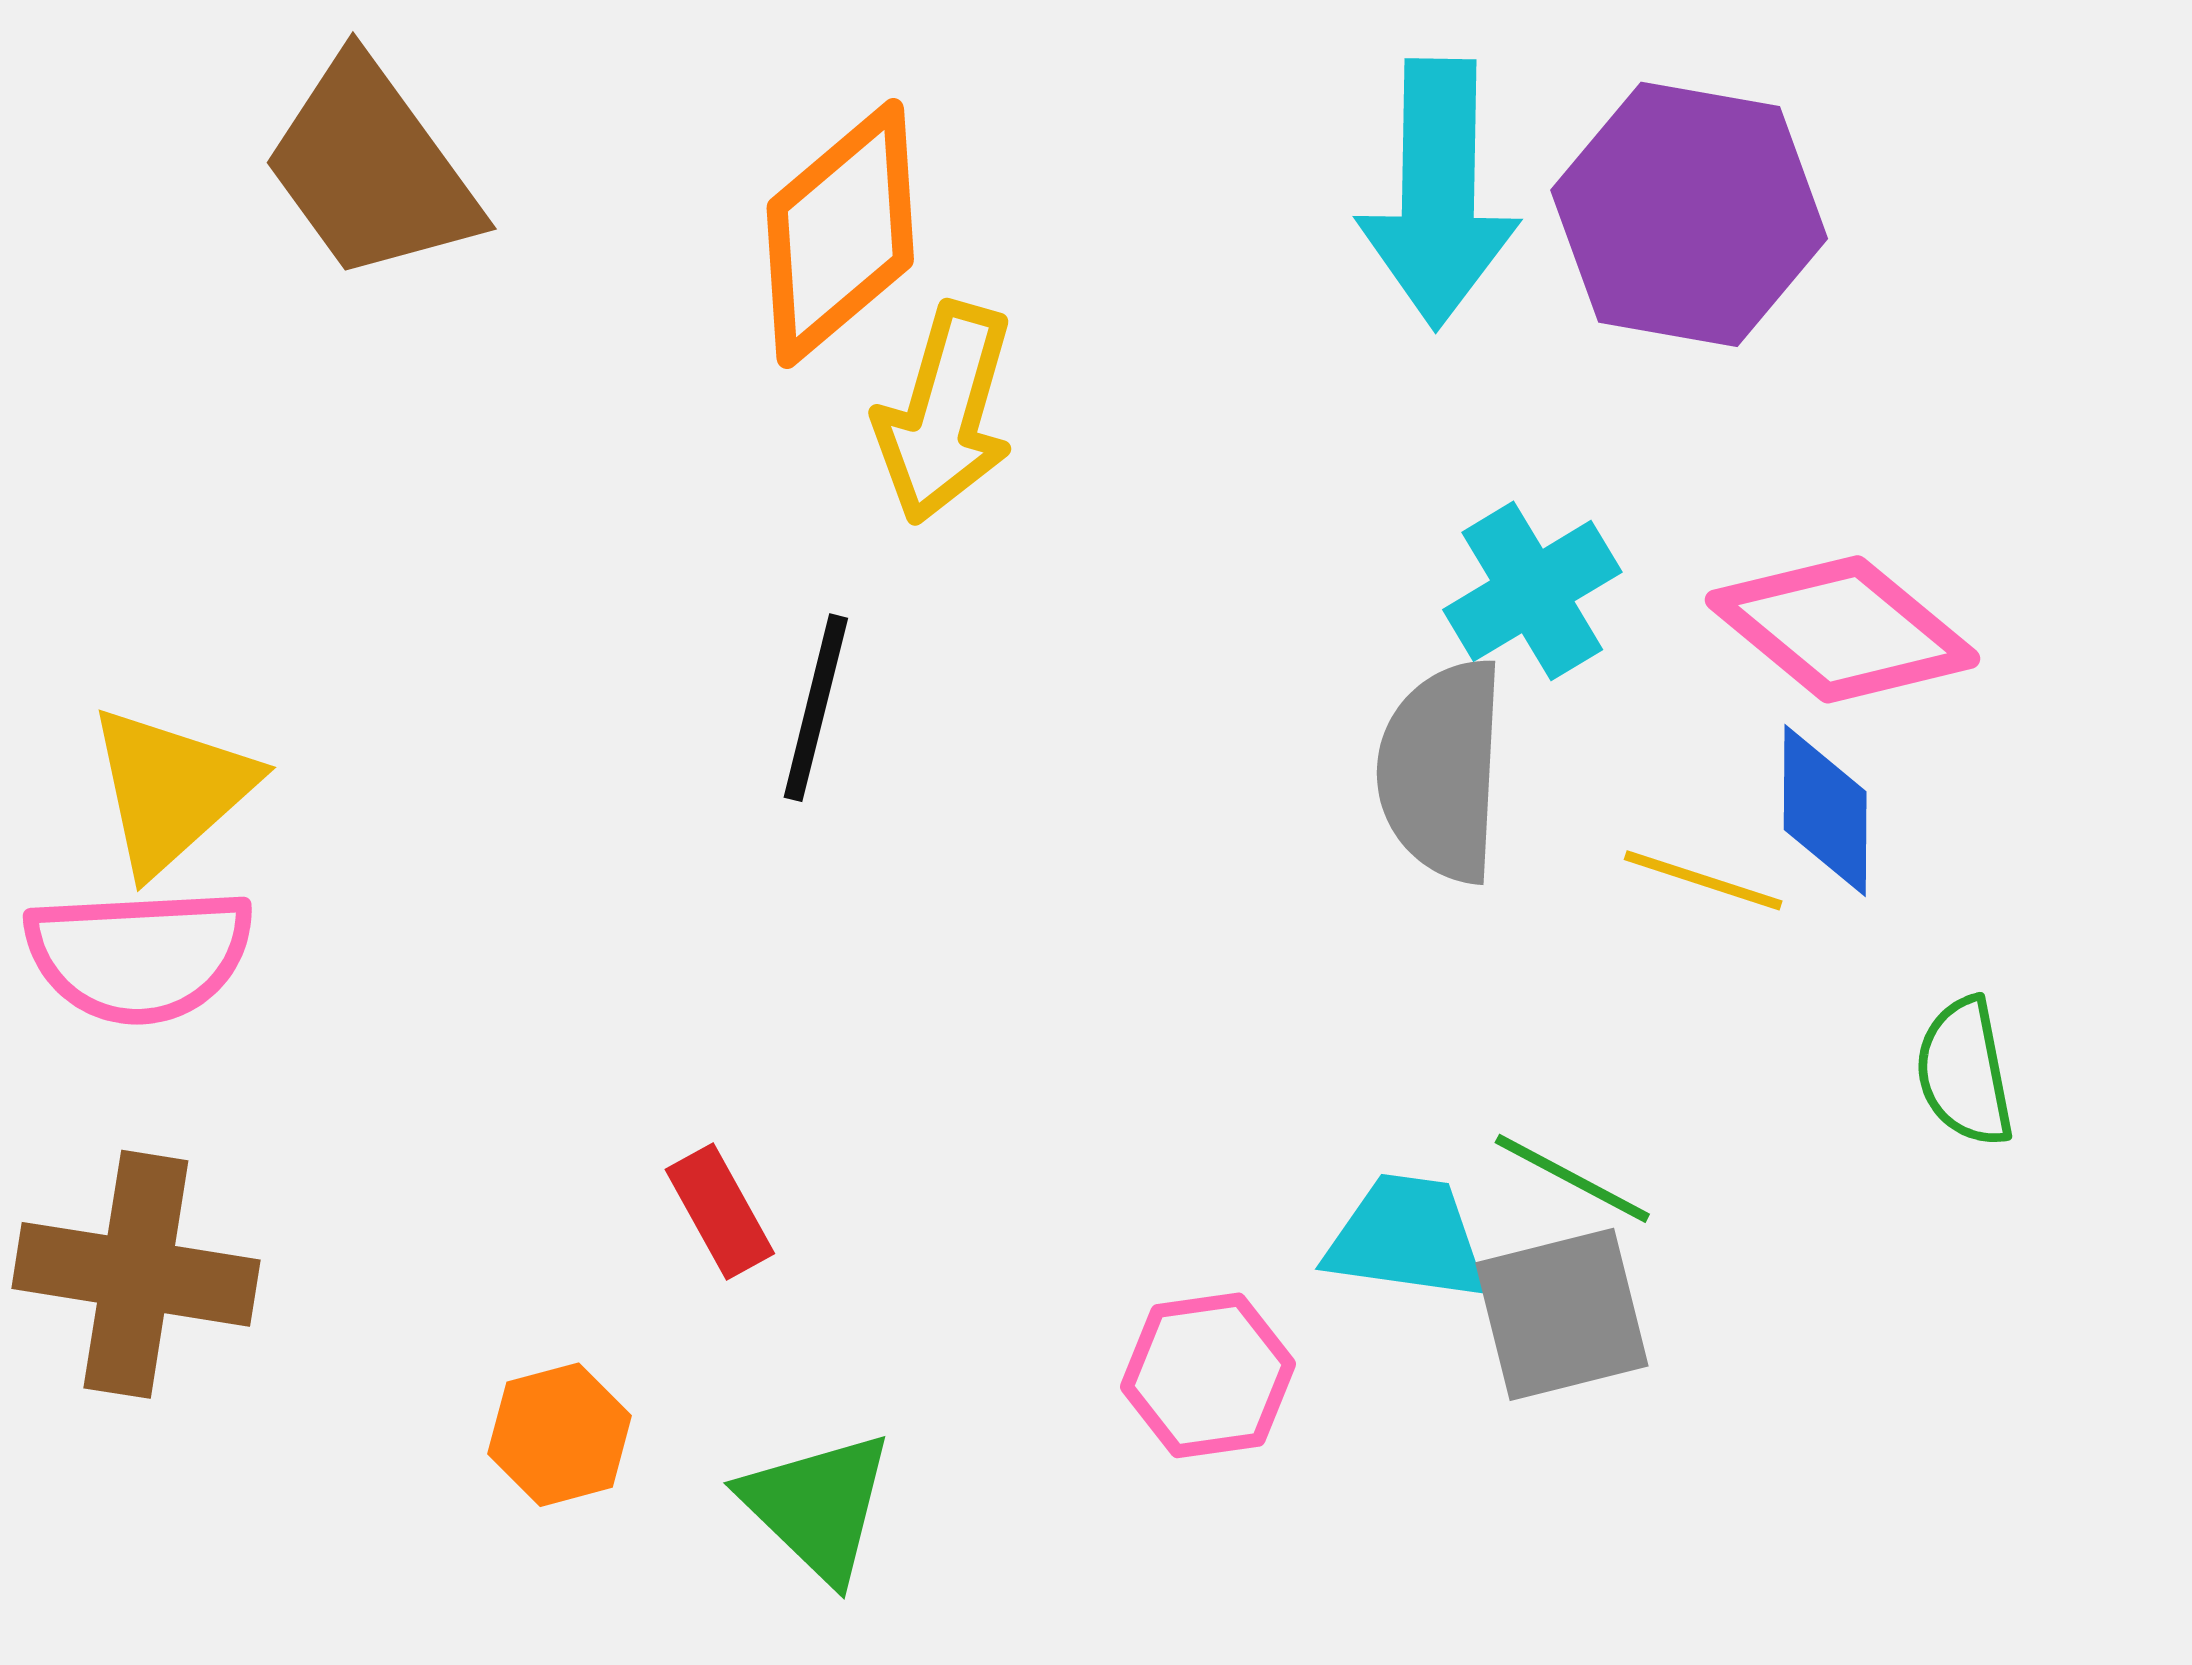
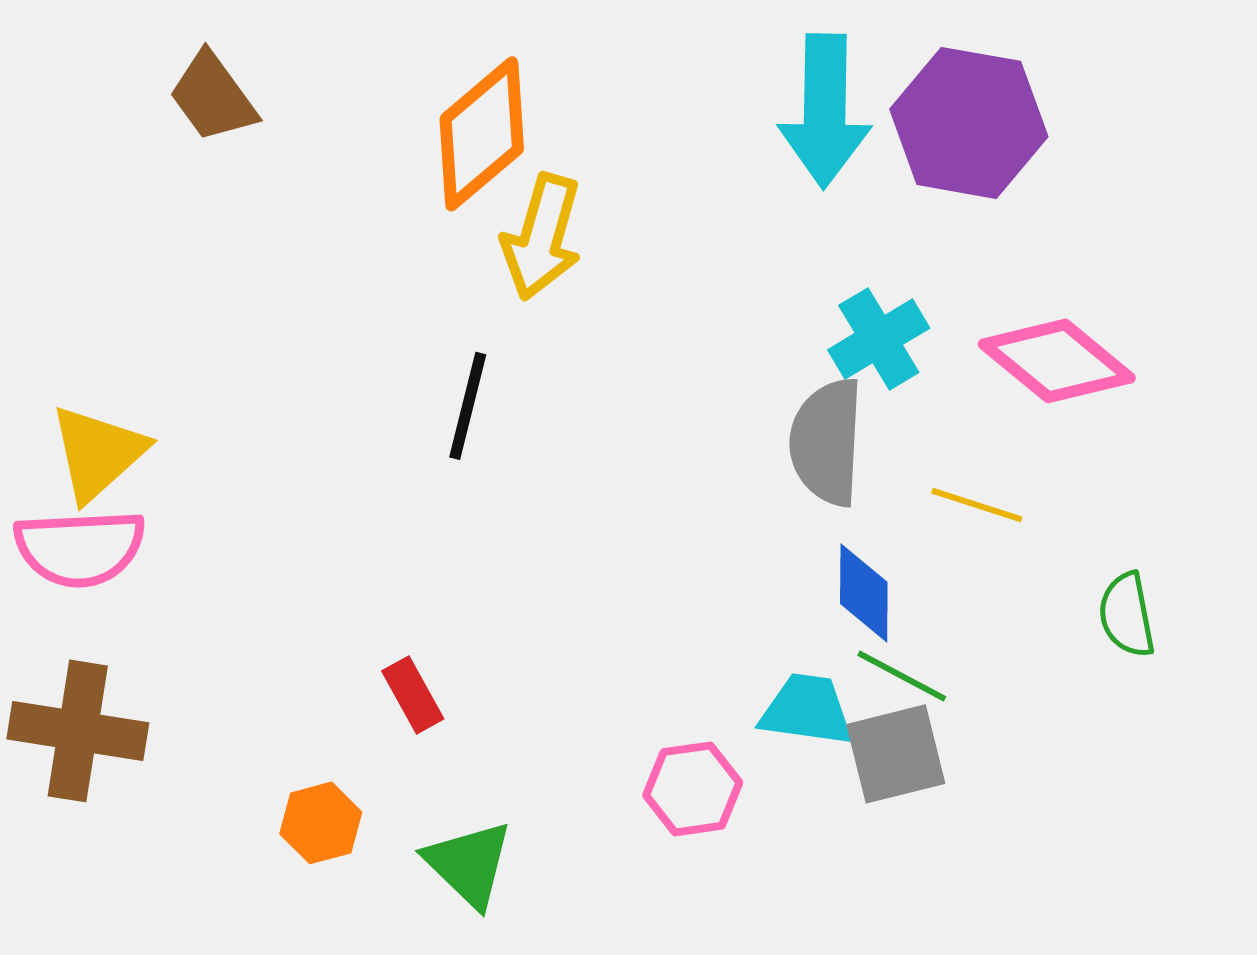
brown trapezoid: (371, 169) -> (213, 97), size x0.7
blue diamond: (1825, 811) -> (864, 593), moved

